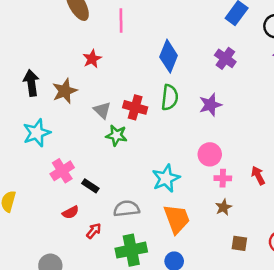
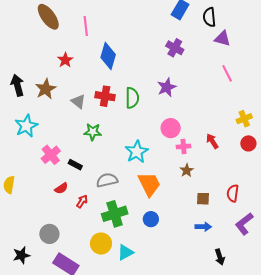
blue diamond: (169, 56) -> (108, 56), moved
green semicircle: (170, 97) -> (132, 98), moved
green star: (116, 135) -> (93, 132), moved

